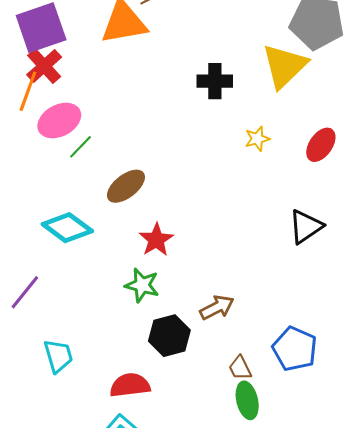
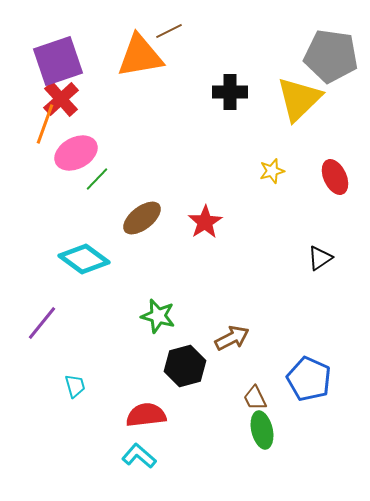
black cross: (215, 81) -> (230, 92), moved
red ellipse: (321, 145) -> (335, 177), turned -60
black triangle: (306, 227) -> (320, 258), size x0.7
red star: (156, 240) -> (205, 222), moved
cyan trapezoid: (58, 356) -> (75, 386), size x0.7

